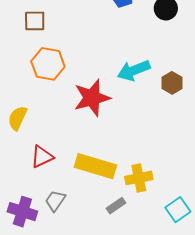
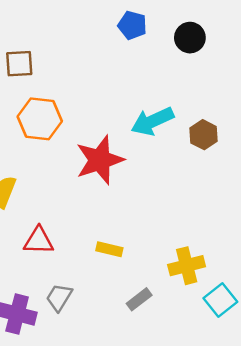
red triangle: (42, 157) -> (39, 241), turned 30
yellow rectangle: (95, 166) -> (109, 249), size x0.5
yellow cross: (139, 178) -> (187, 266), moved

